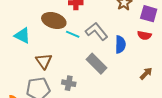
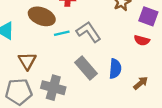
cyan line: (73, 34) -> (62, 33), turned -40
blue semicircle: (120, 44) -> (115, 69), moved
gray cross: (69, 83) -> (53, 88), size x1.5

